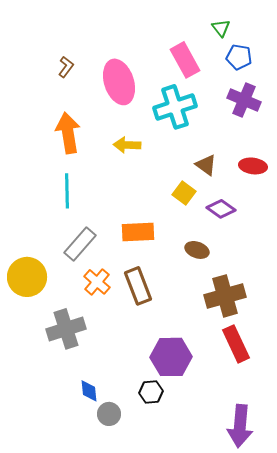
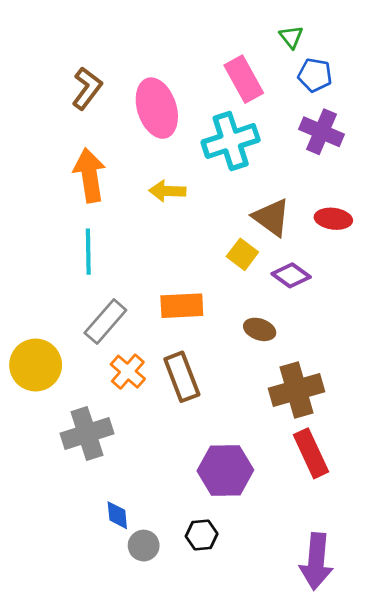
brown L-shape: (66, 67) -> (87, 88), size x1.5
brown triangle: (206, 165) -> (271, 217), size x1.4
black hexagon: (151, 392) -> (202, 535), moved

